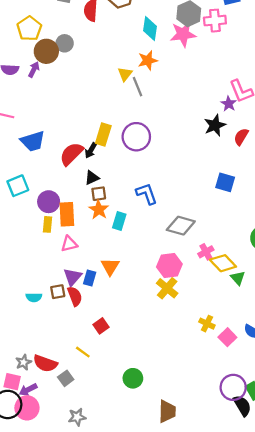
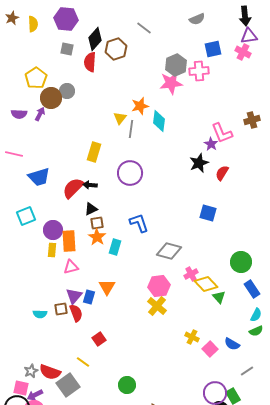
cyan diamond: (150, 28) -> (159, 121), moved
gray line: (137, 87) -> (131, 129), turned 30
yellow rectangle: (103, 134) -> (94, 152), moved
black arrow: (91, 150) -> (90, 185), turned 64
gray square: (66, 378) -> (68, 385), size x1.6

